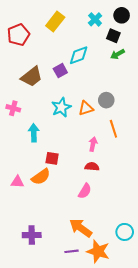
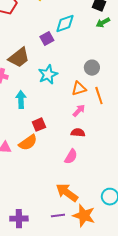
brown trapezoid: (32, 77) -> (19, 58), moved
orange triangle: (86, 108) -> (79, 89), moved
pink arrow: (93, 144) -> (79, 111), turned 32
red square: (52, 158) -> (39, 125), turned -32
purple cross: (32, 235) -> (19, 219), moved

